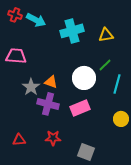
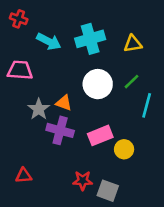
cyan arrow: (36, 20) -> (49, 41), moved
white circle: (84, 78) -> (98, 84), moved
yellow circle: (121, 119) -> (124, 149), moved
red star: (53, 138) -> (83, 181), moved

